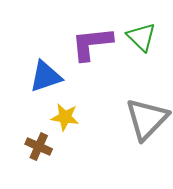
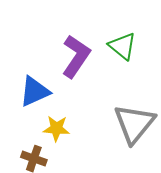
purple L-shape: (92, 44) -> (76, 56), turned 135

